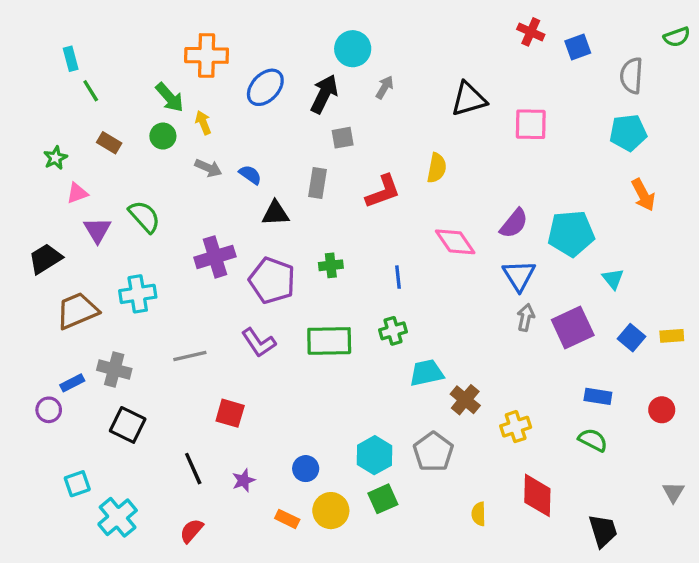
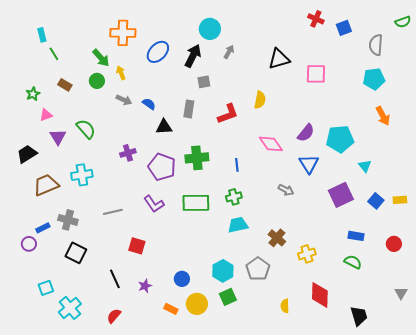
purple cross: (215, 257) -> (128, 153), size x0.7
green cross: (331, 265) -> (197, 158), size x1.6
gray arrow: (526, 317) -> (286, 190), moved, turned 105
cyan trapezoid: (427, 373) -> (238, 225), moved

